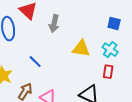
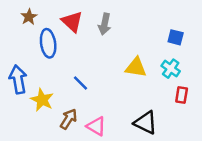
gray arrow: (54, 24) -> (105, 24), moved
red rectangle: (108, 72) -> (182, 95), moved

